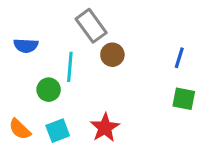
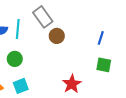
cyan line: (70, 67) -> (18, 29), moved
red star: (105, 128) -> (72, 84), moved

